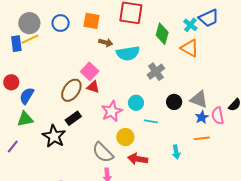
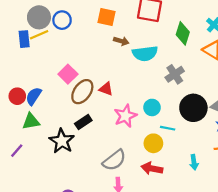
blue circle: (61, 23) -> (62, 20), moved
pink square: (90, 71) -> (68, 74), moved
red circle: (11, 82) -> (17, 96), moved
black circle: (174, 102) -> (193, 108), size x1.6
yellow circle: (125, 137) -> (153, 143), moved
gray semicircle: (103, 152) -> (114, 160), turned -85

